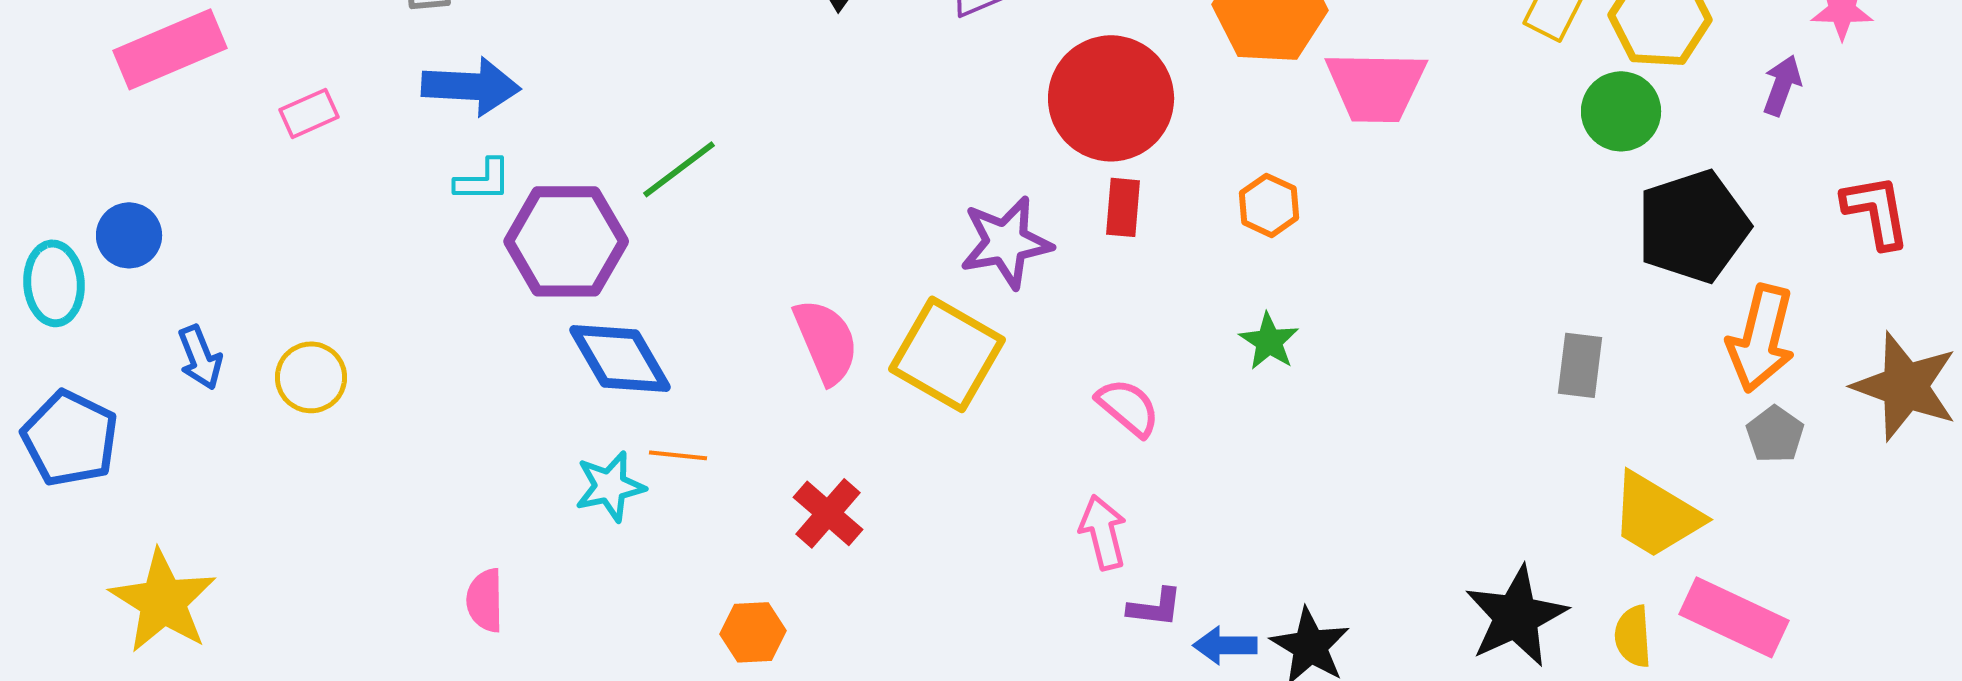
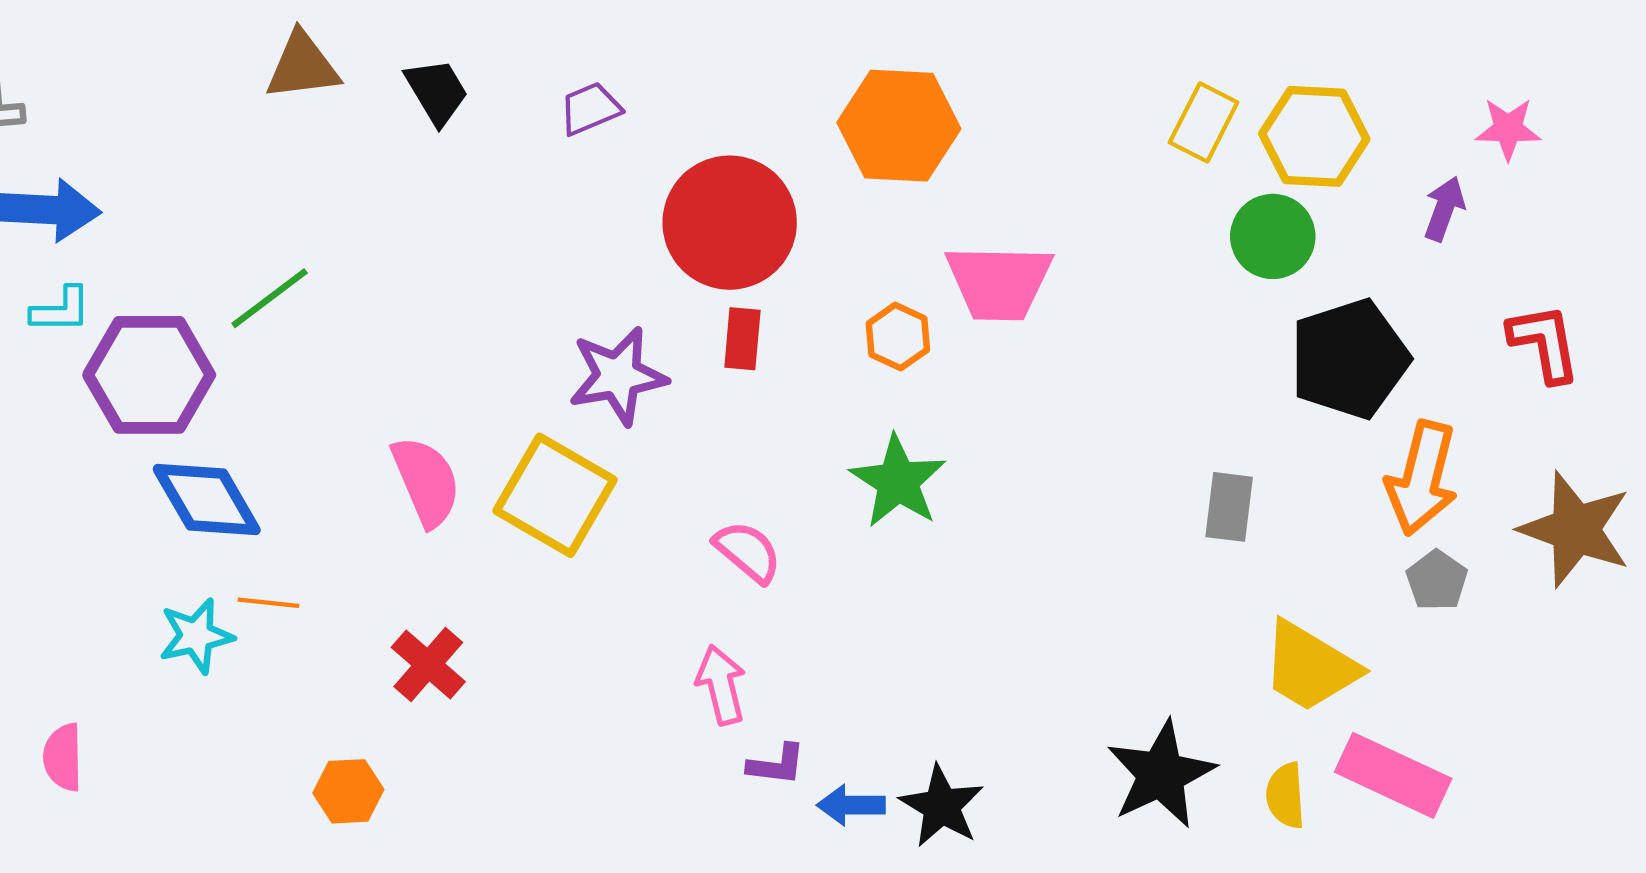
pink trapezoid: (1376, 86) -> (999, 282), moved
green star: (1269, 341) -> (898, 481), size x1.5

